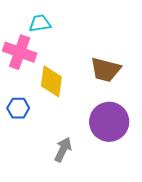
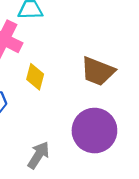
yellow diamond: (51, 81) -> (35, 77), size x0.7

